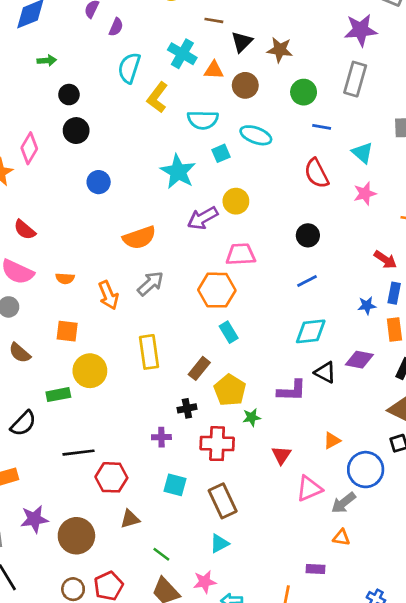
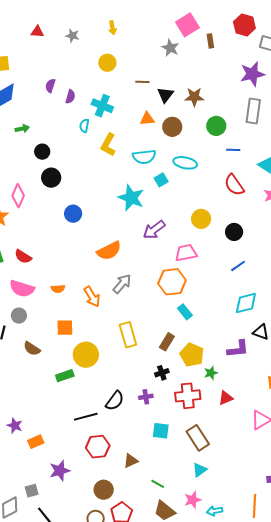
cyan cross: (182, 54) -> (102, 106), moved
cyan semicircle: (129, 68) -> (84, 126), size x0.6
yellow circle: (236, 201) -> (201, 219), moved
black semicircle: (23, 423) -> (115, 401), moved
red triangle: (281, 455) -> (226, 398), moved, turned 42
red hexagon: (111, 477) -> (98, 447), moved
brown circle: (76, 536) -> (104, 490), moved, size x0.7

